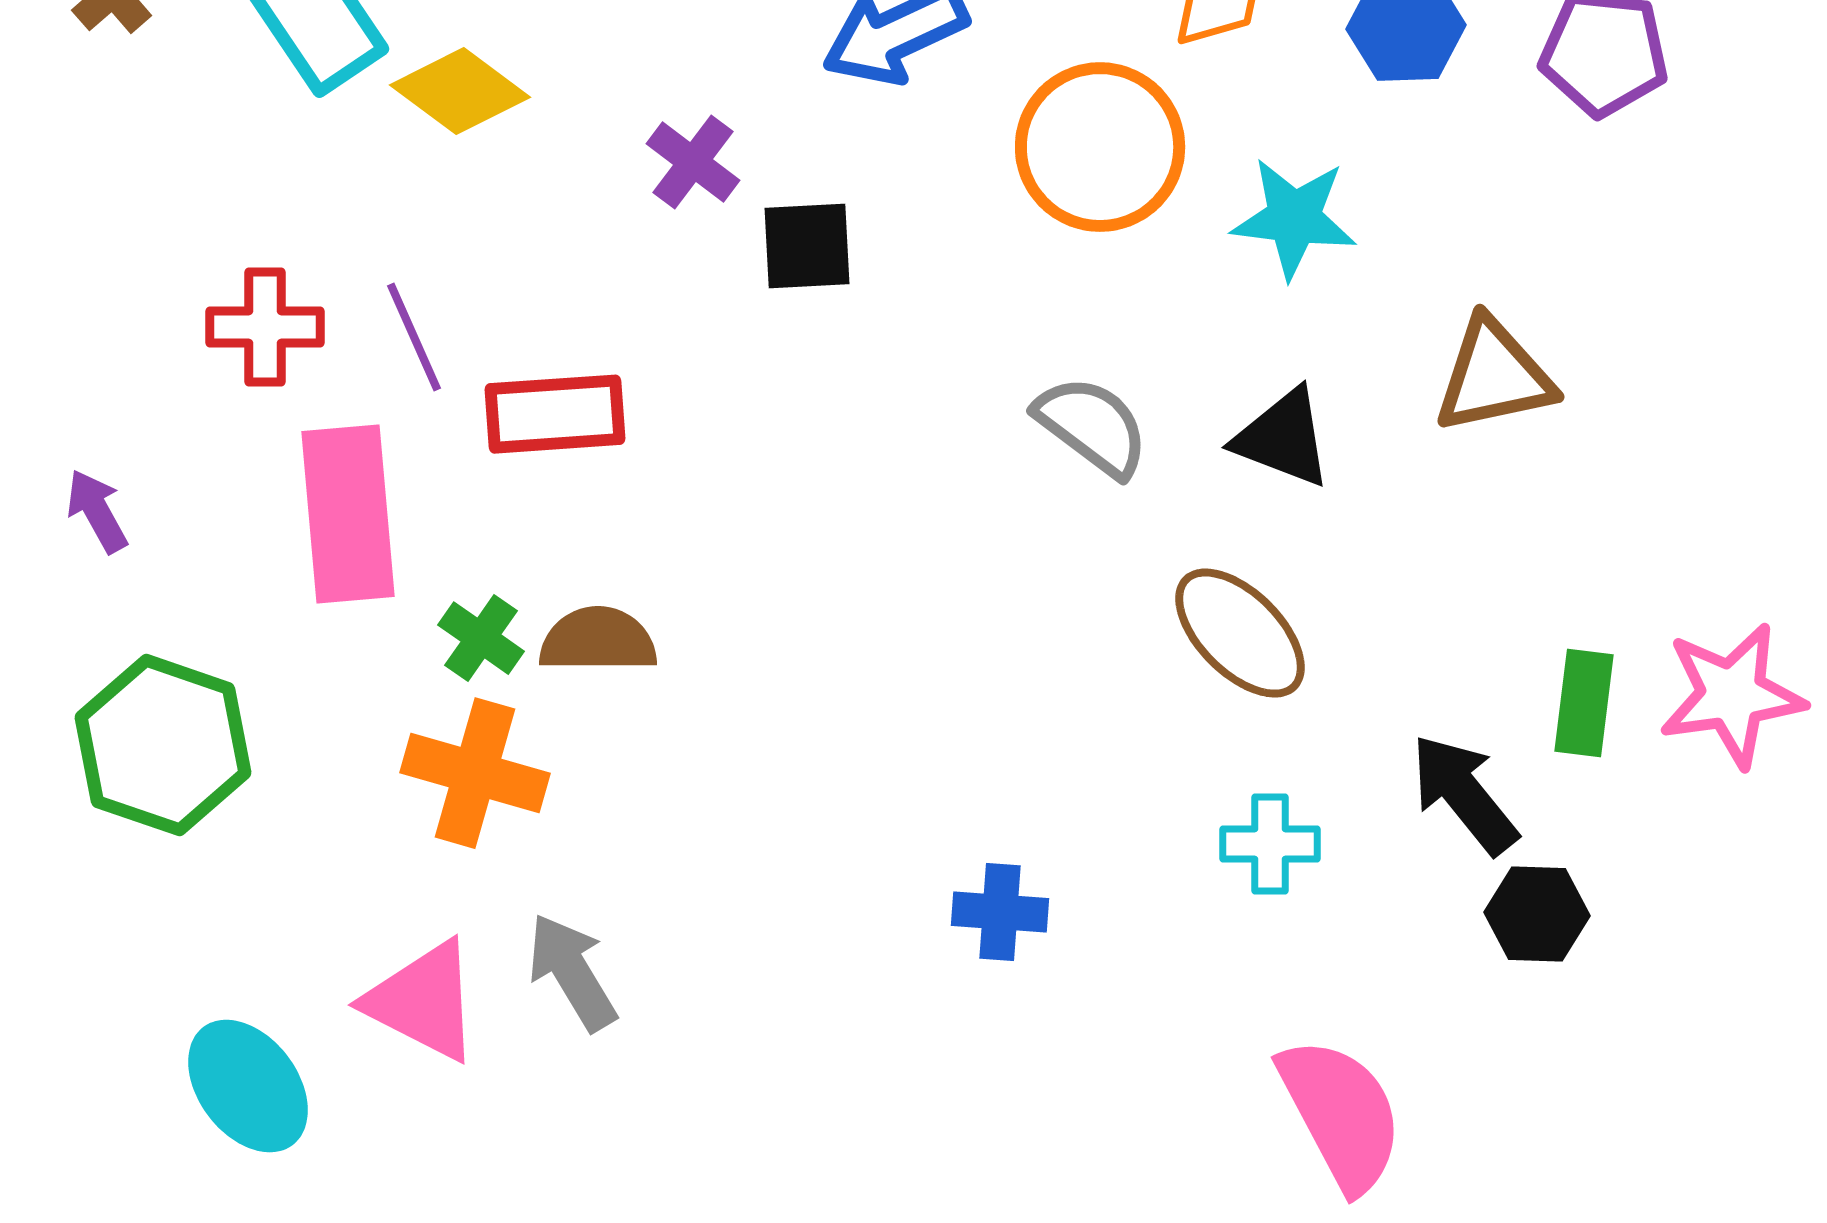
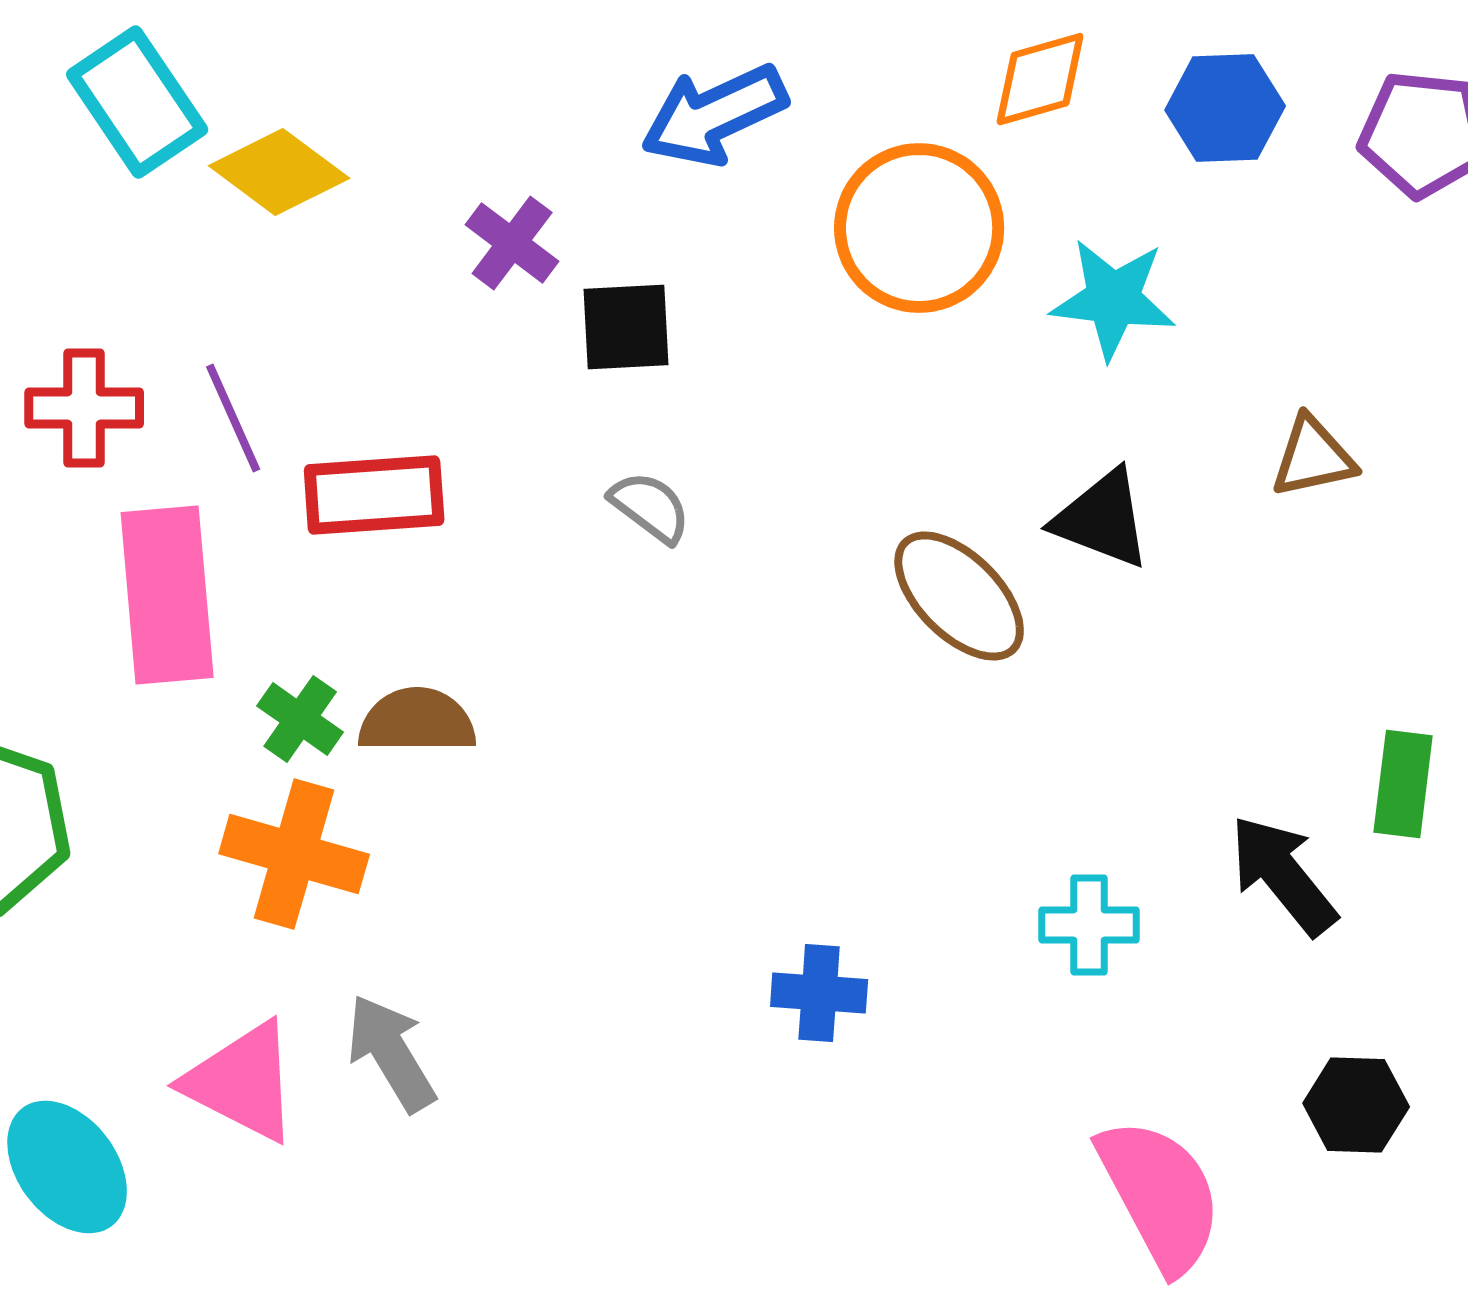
brown triangle: (1494, 376) -> (1313, 457), size x0.7
gray semicircle: (1092, 426) -> (650, 507), moved, size x0.7
brown ellipse: (1240, 633) -> (959, 596), moved
black hexagon: (1537, 914) -> (1356, 1105), moved

